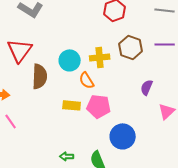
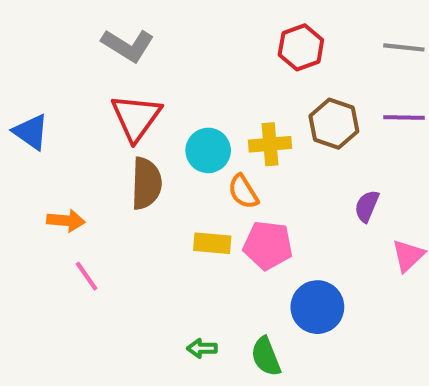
red triangle: (20, 50) -> (136, 117), moved

